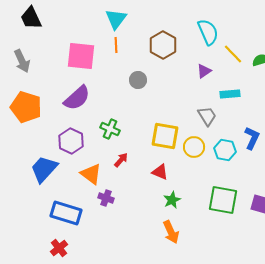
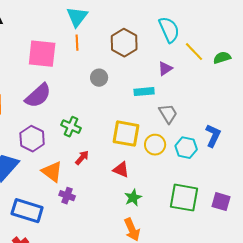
cyan rectangle: (230, 94) -> (144, 92), moved

